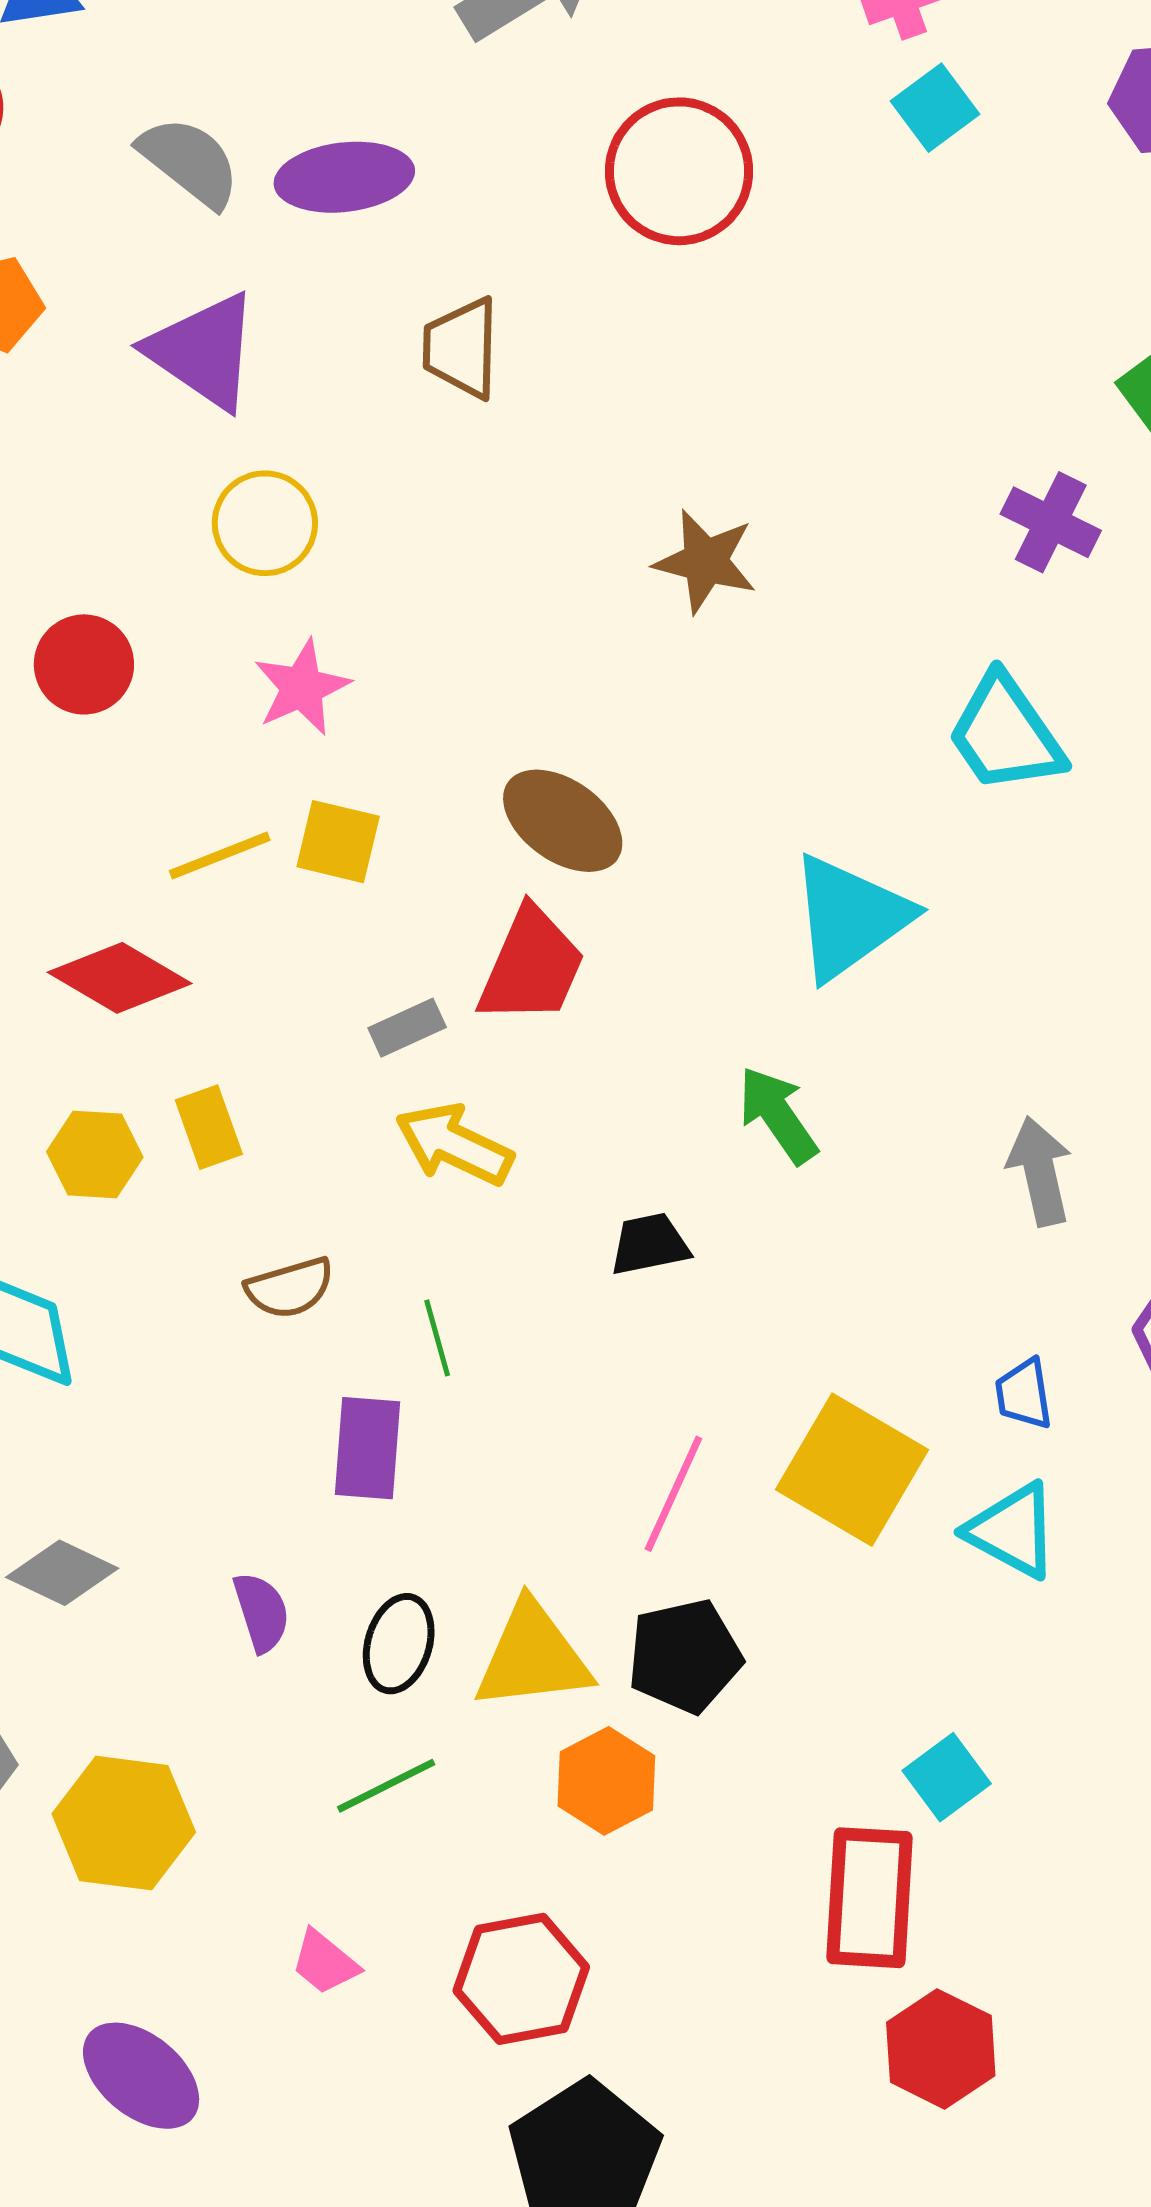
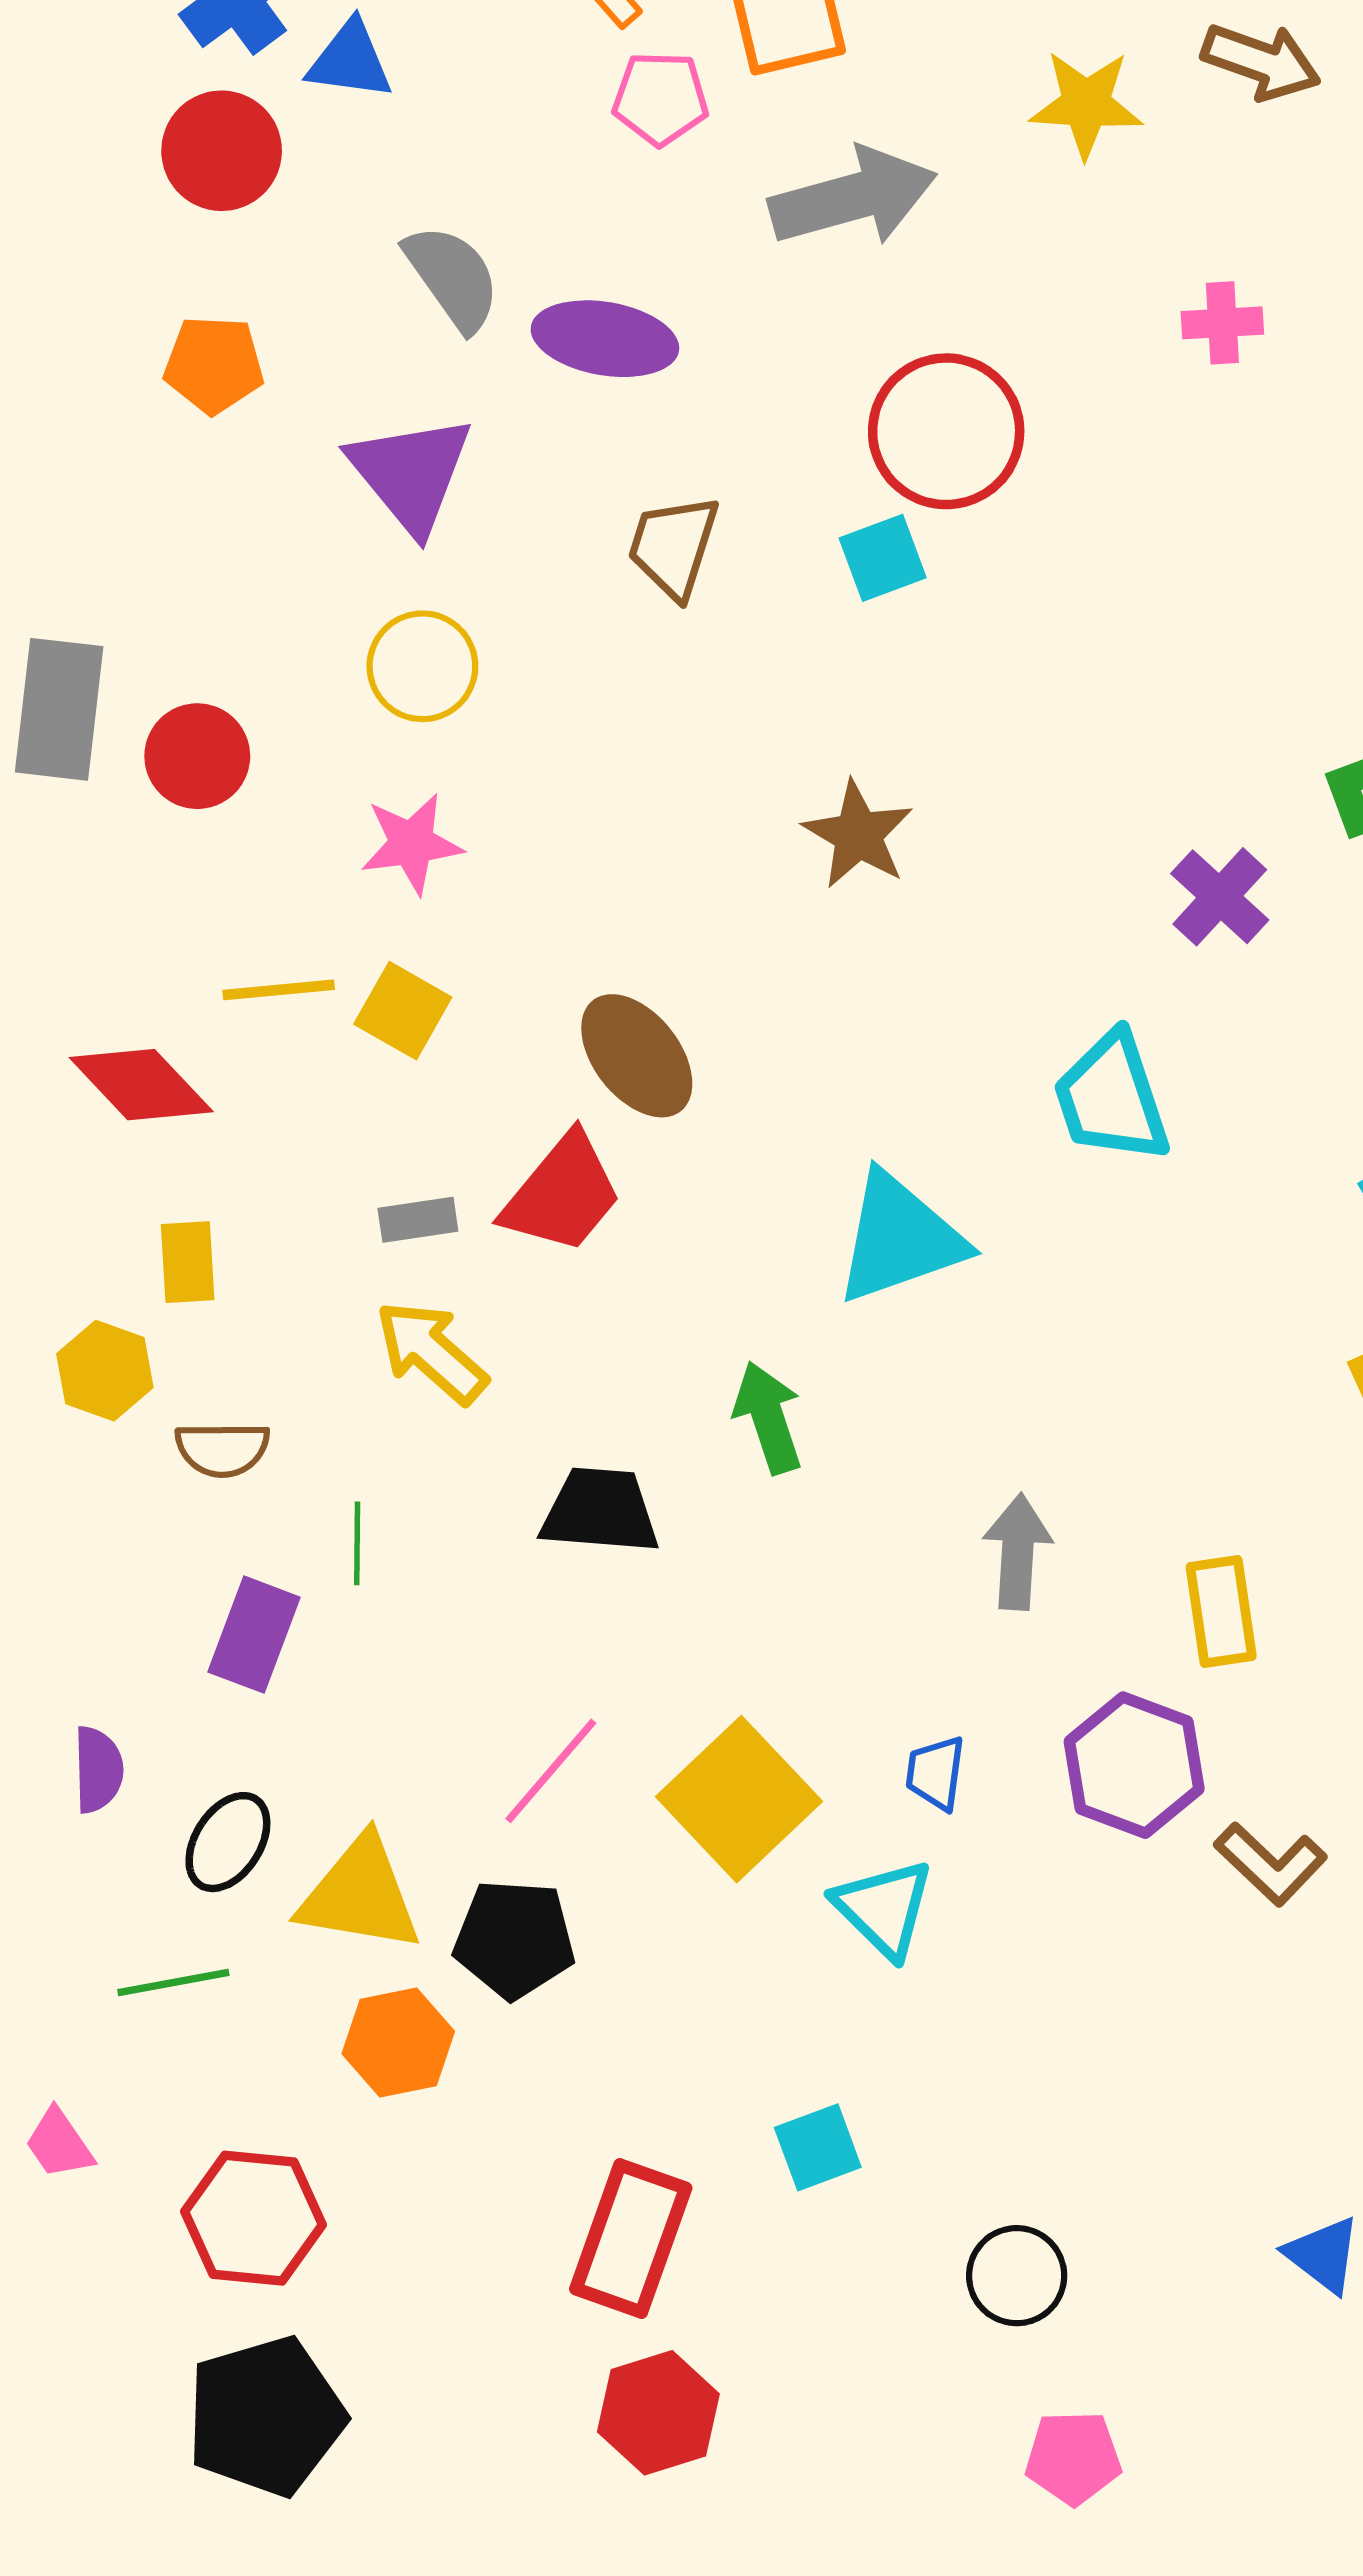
cyan square: (935, 108) -> (883, 558), moved
yellow hexagon: (95, 1154) -> (105, 1371), moved
black trapezoid: (650, 1244) -> (600, 1511), size x1.4
cyan square: (947, 1777) -> (818, 2147), moved

